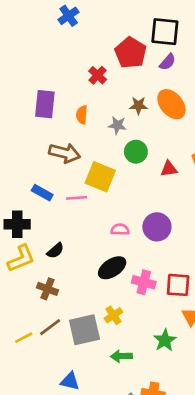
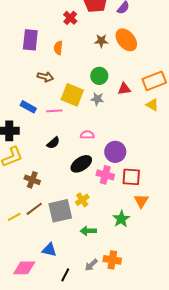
gray star: (117, 125) -> (97, 99), moved
brown arrow: (65, 153) -> (45, 77), size x0.7
purple circle: (157, 227) -> (115, 152), moved
black semicircle: (55, 251) -> (53, 143), moved

